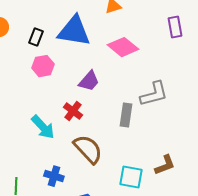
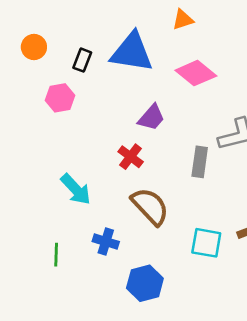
pink hexagon: (43, 66) -> (60, 98), moved
cyan arrow: (43, 127) -> (76, 189), moved

